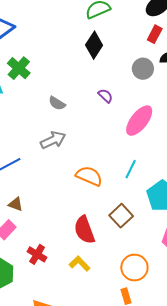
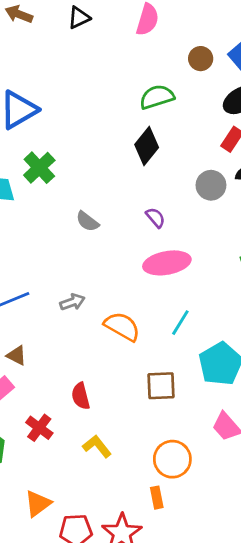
pink ellipse: (139, 121) -> (167, 263), moved, turned 36
gray arrow: (53, 140) -> (72, 302), moved, size x0.7
brown square: (121, 216) -> (161, 386), turned 35
red semicircle: (84, 230) -> (81, 396), moved, size x0.7

